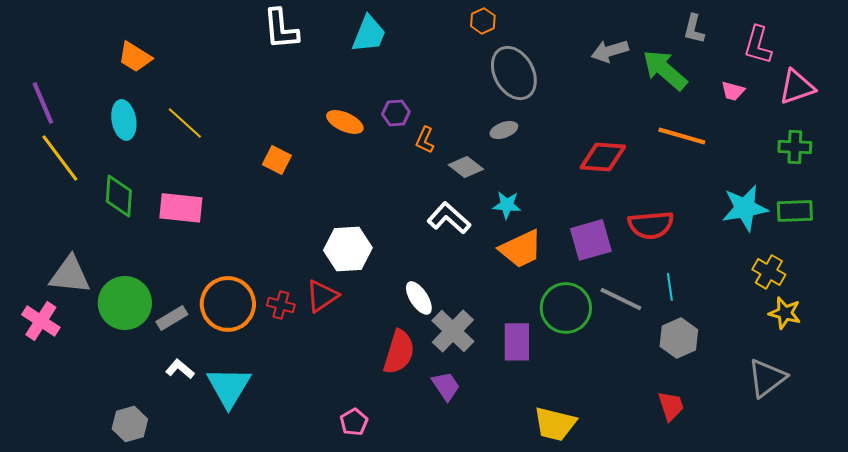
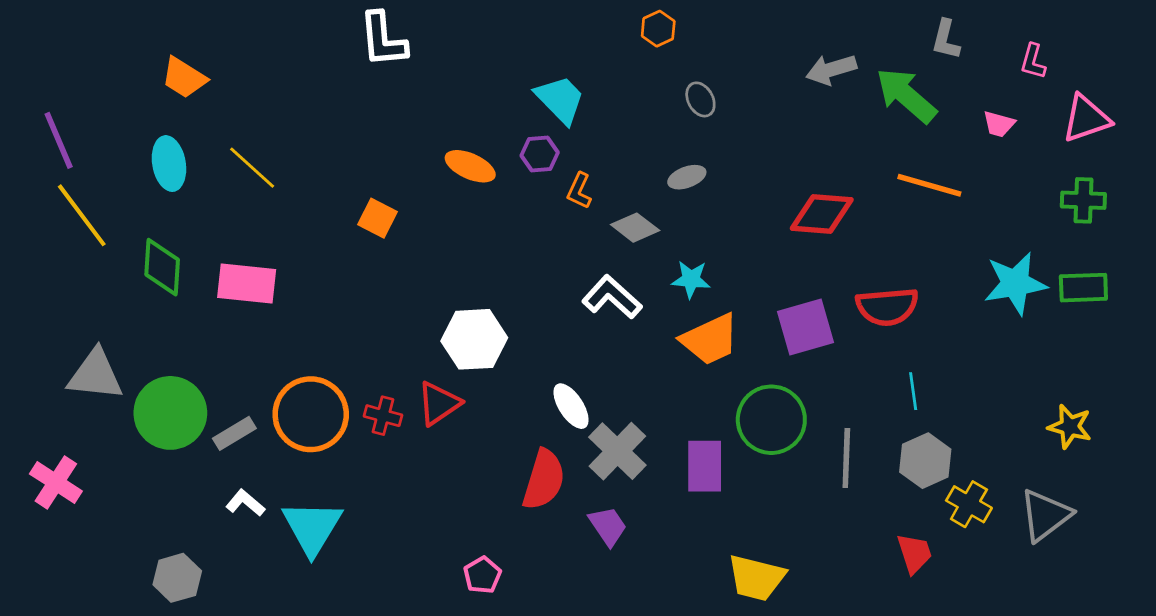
cyan trapezoid: (369, 34) -> (560, 99), moved, turned -66
pink L-shape: (758, 45) -> (1033, 61), size x0.7
gray ellipse: (514, 73) -> (700, 99), size x0.5
yellow cross: (769, 272) -> (969, 504), moved
gray line: (621, 299) -> (846, 458), moved, turned 66
pink cross: (41, 321) -> (56, 482), moved

